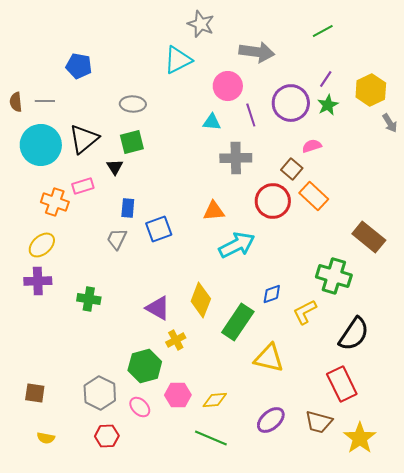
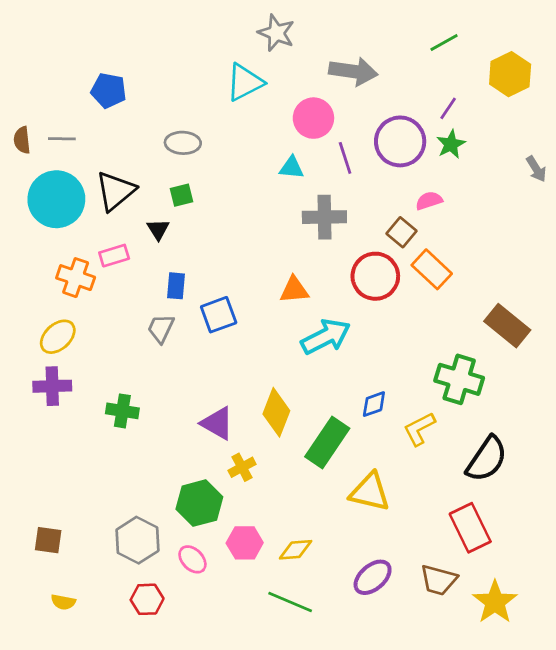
yellow hexagon: (371, 90) -> (510, 74), moved
green square: (132, 142) -> (181, 195), size x0.7

